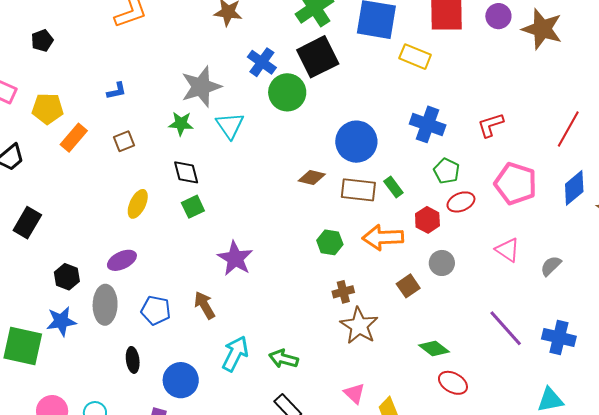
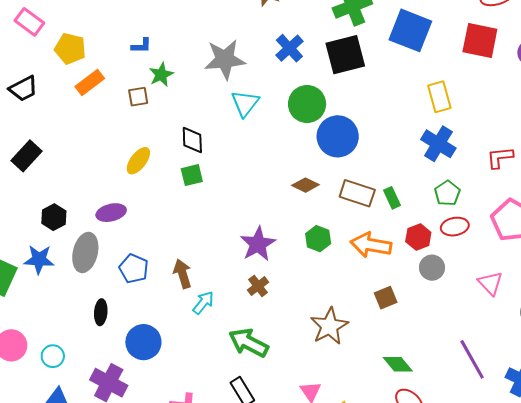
yellow rectangle: (415, 57) -> (439, 97), moved, turned 40
green circle: (287, 92) -> (307, 104), moved
green star: (181, 124) -> (161, 75), moved, turned 30
blue circle: (356, 142) -> (338, 136), moved
brown diamond: (312, 177) -> (305, 185), moved
purple star: (235, 258) -> (258, 244), moved
gray circle: (442, 263) -> (432, 268), moved
brown cross: (343, 292) -> (258, 286), moved, turned -35
cyan arrow: (235, 354) -> (203, 303), moved, size x0.7
green arrow: (284, 359) -> (249, 343), size x1.4

